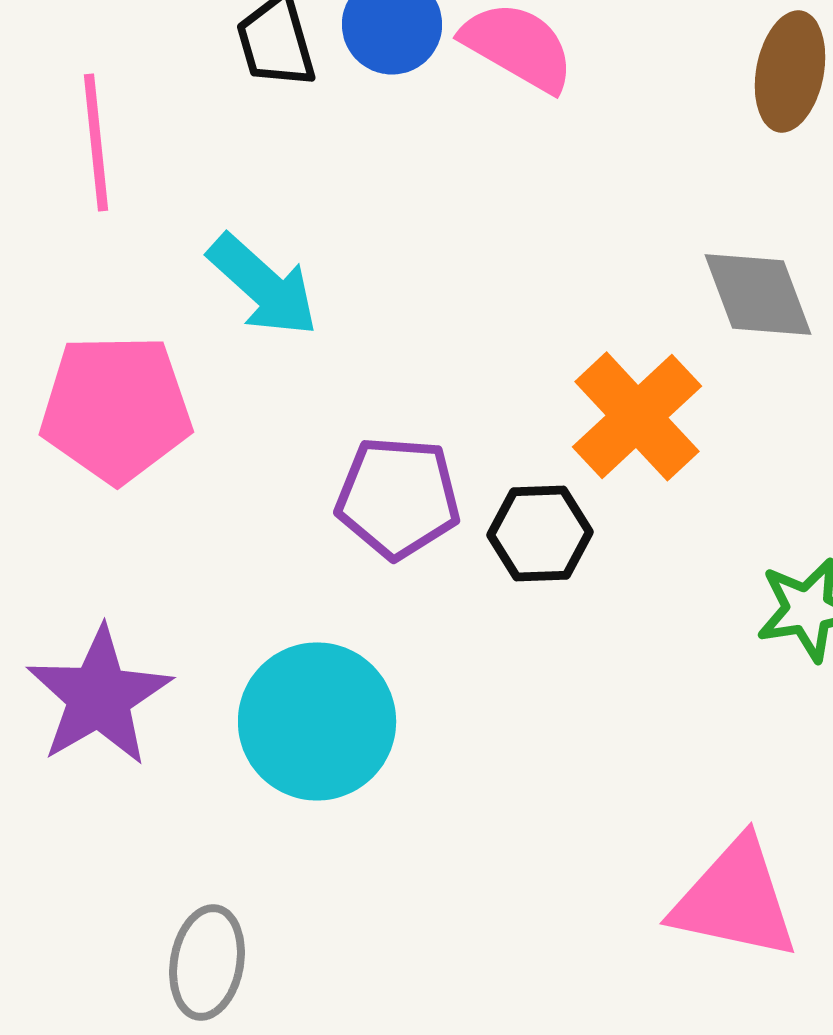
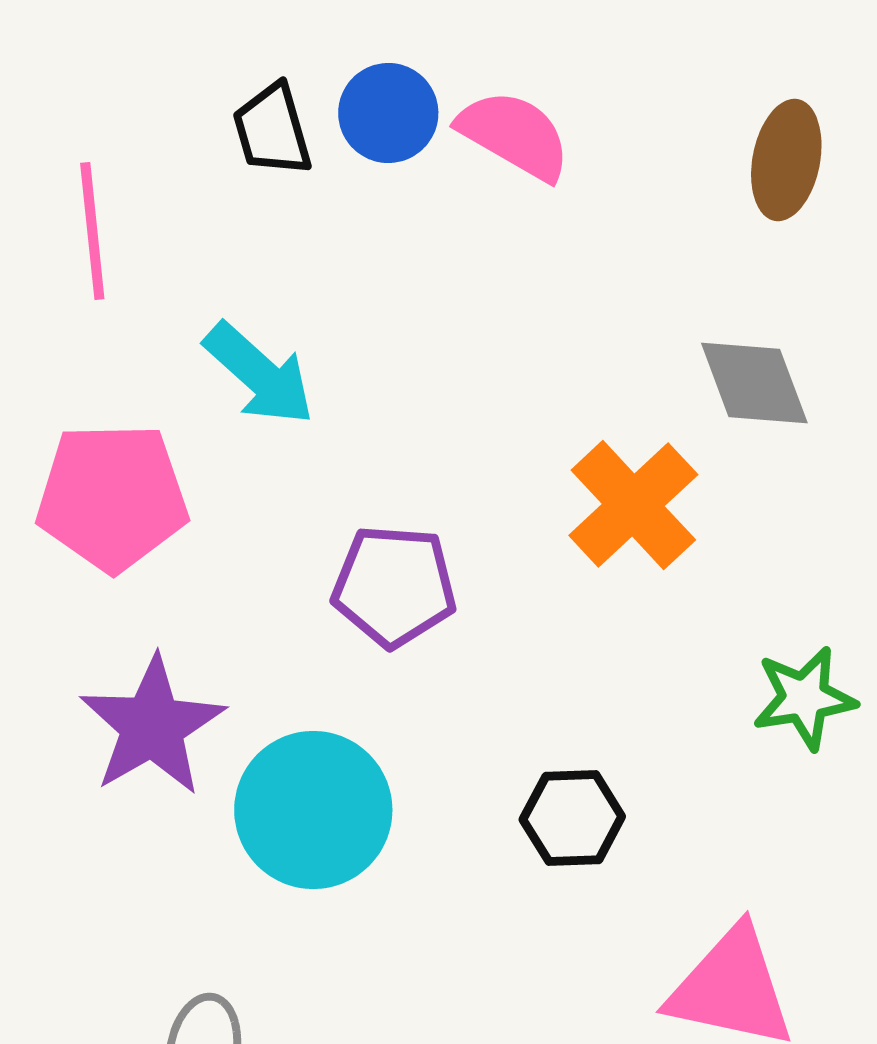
black hexagon: (540, 533) -> (572, 818), moved
purple star: (99, 696) -> (152, 726), moved

